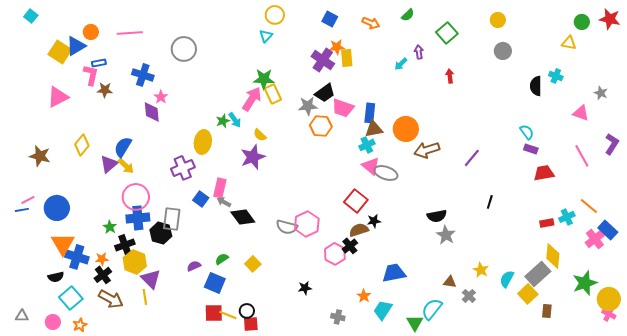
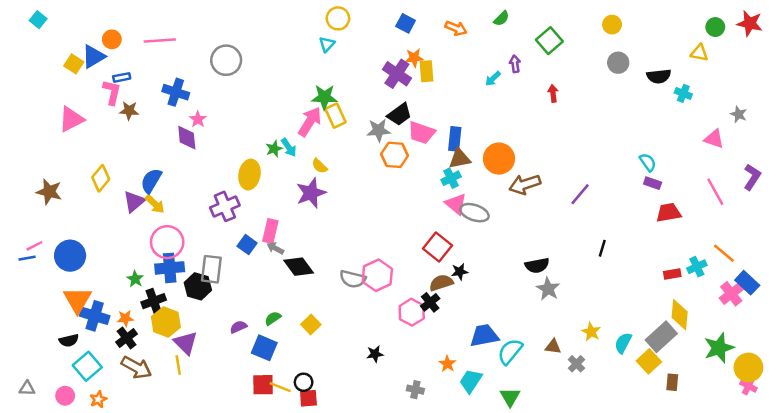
yellow square: (60, 52) -> (74, 64), size x0.7
black semicircle: (536, 86) -> (659, 76), moved, turned -96
cyan semicircle: (432, 309) -> (510, 351), moved

